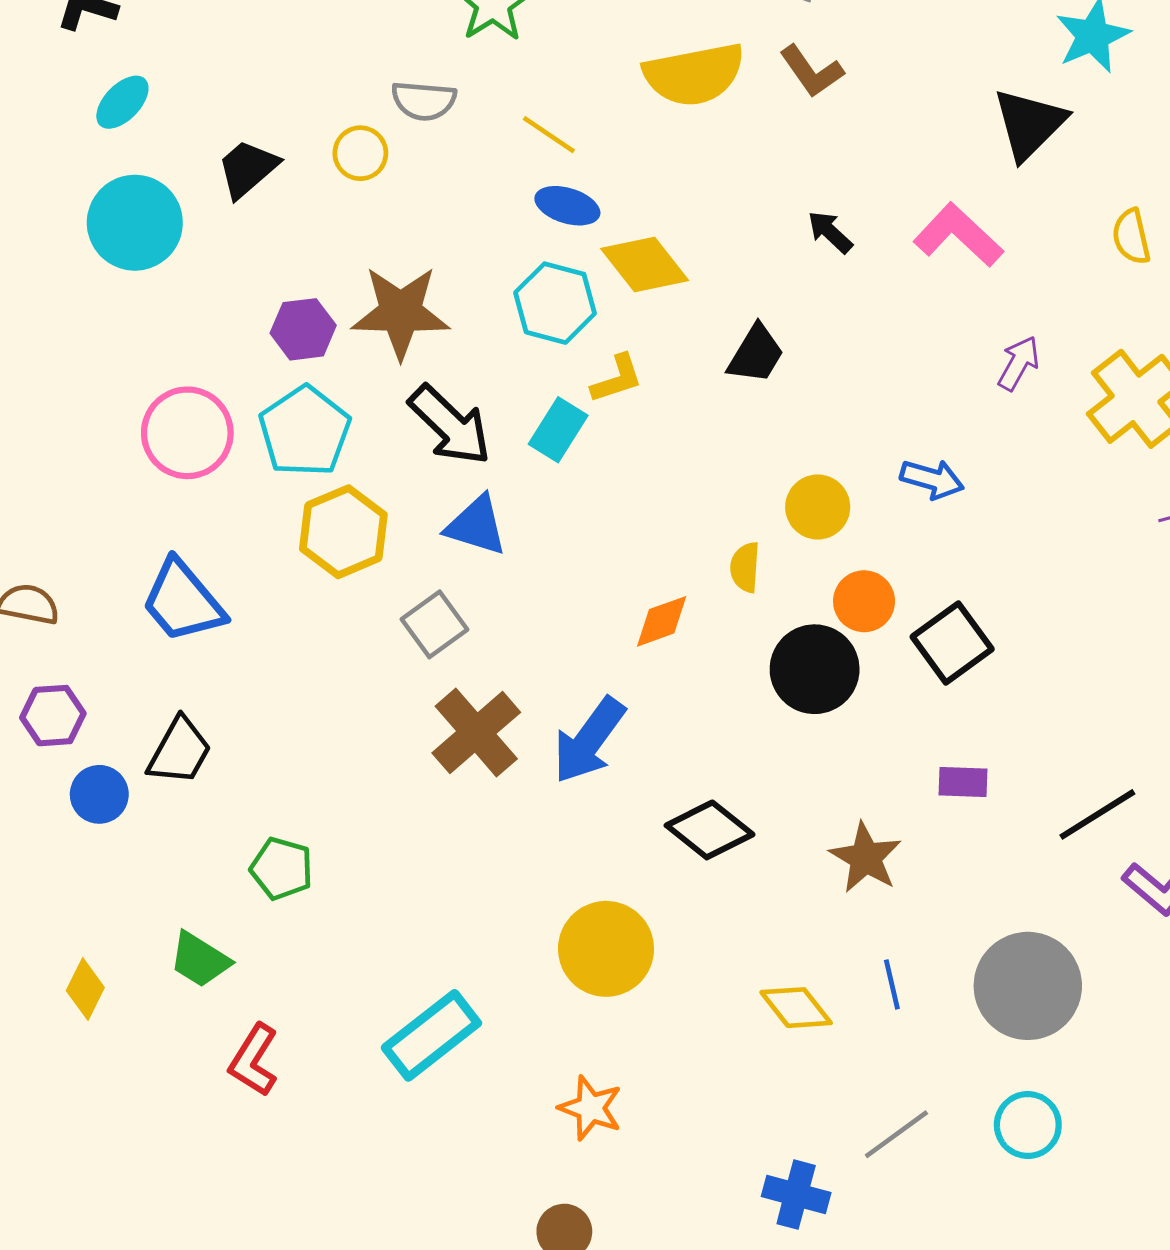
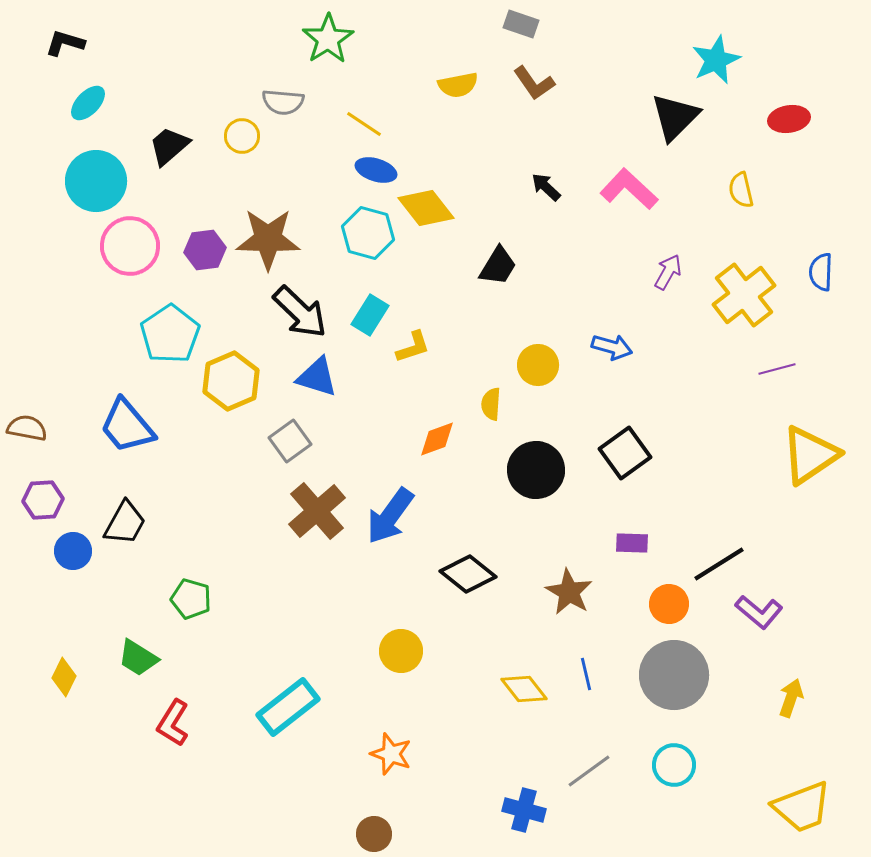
yellow semicircle: (694, 74) -> (458, 85), size x0.6
yellow L-shape: (617, 379) -> (413, 347), moved
cyan pentagon: (305, 431) -> (170, 334), moved
pink circle: (187, 433) -> (130, 246), moved
orange circle: (864, 601) -> (669, 604), moved
yellow circle: (606, 949) -> (401, 651), size x0.7

